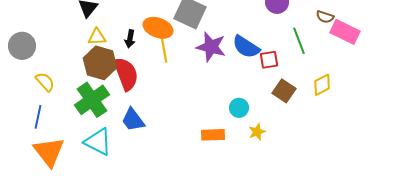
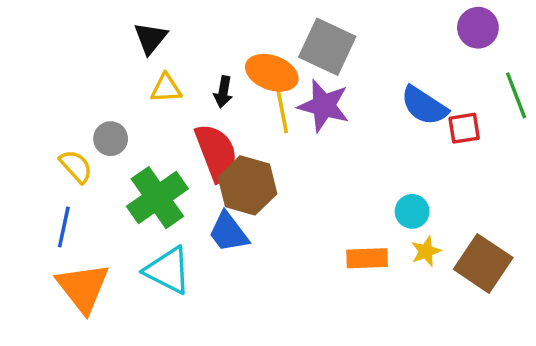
gray circle: (22, 46) -> (111, 139), moved, size x0.7
purple star: (211, 47) -> (324, 106), moved
brown hexagon: (100, 63) -> (247, 185), moved
brown square: (284, 91) -> (483, 263), moved, size x1.4
yellow star: (257, 132) -> (426, 251), moved

